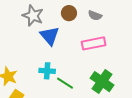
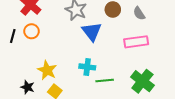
gray semicircle: (95, 15) -> (139, 13), turned 32
green line: (65, 83) -> (105, 80), turned -42

